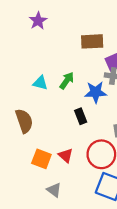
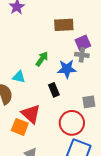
cyan triangle: (40, 83) -> (19, 77), moved
red triangle: (66, 155) -> (31, 114), moved, size x1.5

